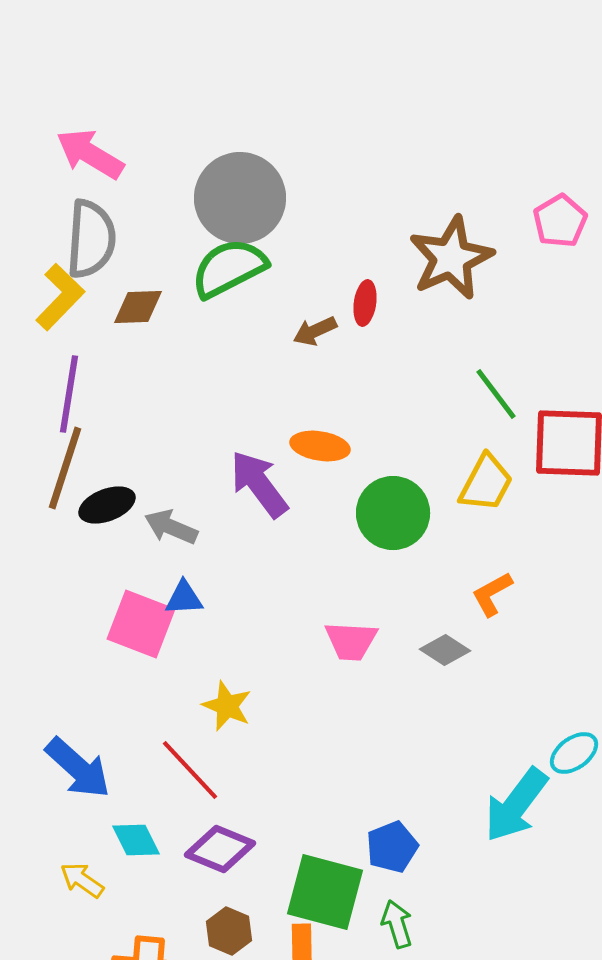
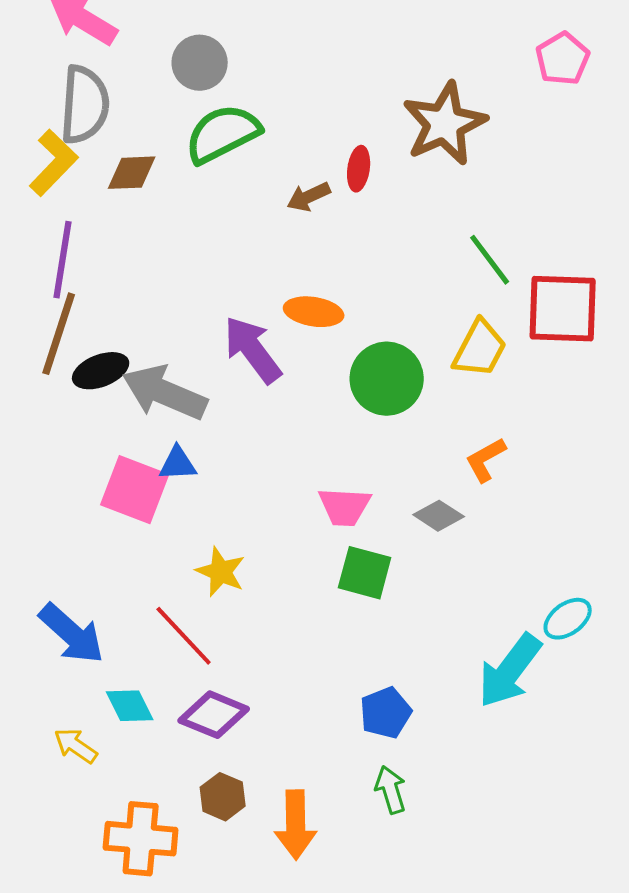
gray circle: (240, 198) -> (200, 63), moved, size x0.6
pink pentagon: (560, 221) -> (563, 59), moved
gray arrow: (171, 527) -> (165, 393), size x1.6
green square: (325, 892) -> (365, 573), moved, size x0.7

